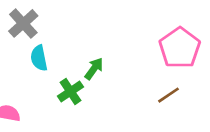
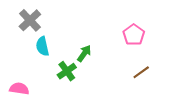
pink pentagon: (180, 48) -> (134, 35), moved, size x0.7

